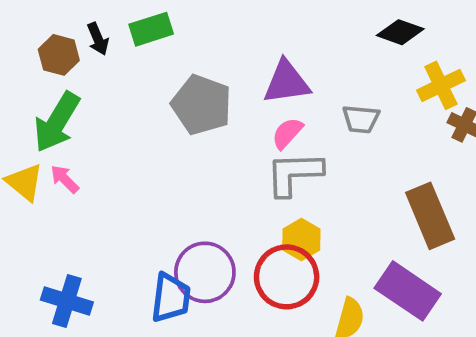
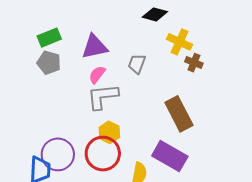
green rectangle: (151, 29) -> (49, 38), moved
yellow cross: (441, 85) -> (179, 42), turned -35
gray pentagon: (202, 105) -> (49, 63), size x0.7
gray trapezoid: (361, 119) -> (137, 64), turned 110

